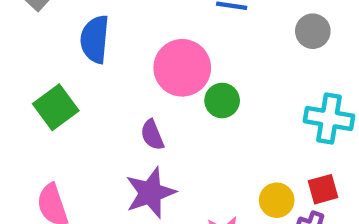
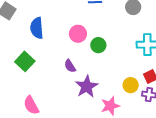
pink circle: (182, 68) -> (78, 34), size x0.7
purple star: (150, 193) -> (87, 87), moved

